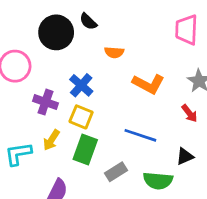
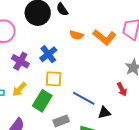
orange L-shape: (148, 84) -> (104, 37), moved
yellow square: (81, 117) -> (54, 79), moved, turned -30
black triangle: (185, 156) -> (104, 113), moved

